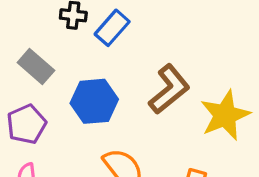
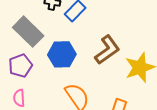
gray rectangle: (36, 67) -> (28, 32), size x1.4

